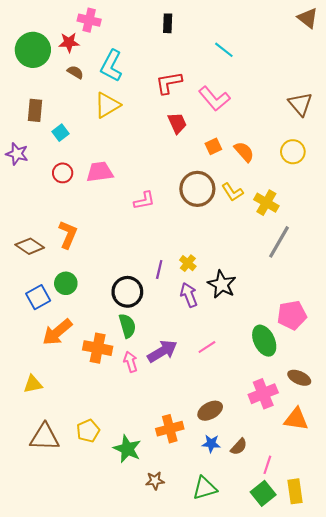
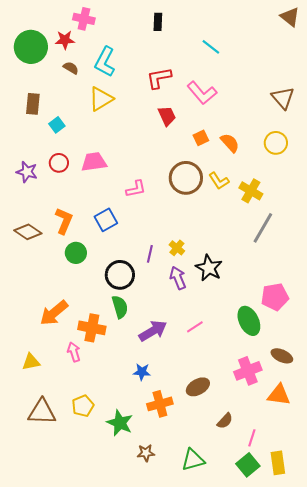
purple star: (17, 154) -> (27, 172), moved
green circle: (66, 283) -> (76, 253), moved
blue square: (38, 297) -> (106, 220), moved
pink arrow: (131, 362) -> (74, 352), moved
blue star: (211, 444) -> (142, 372), moved

